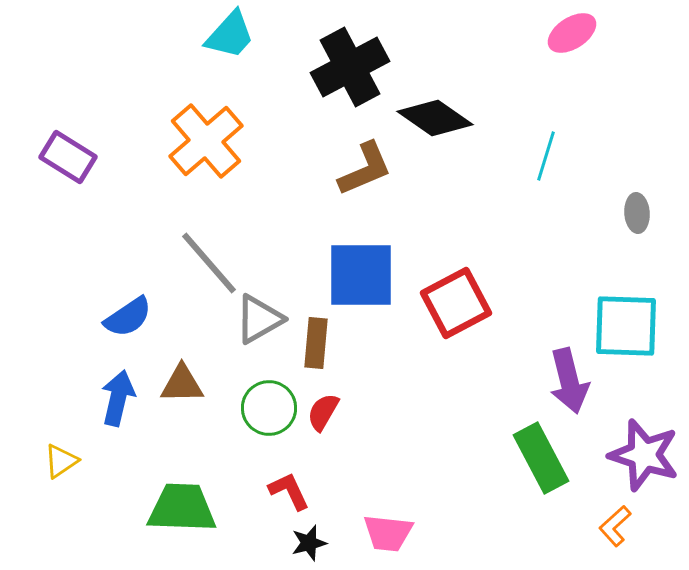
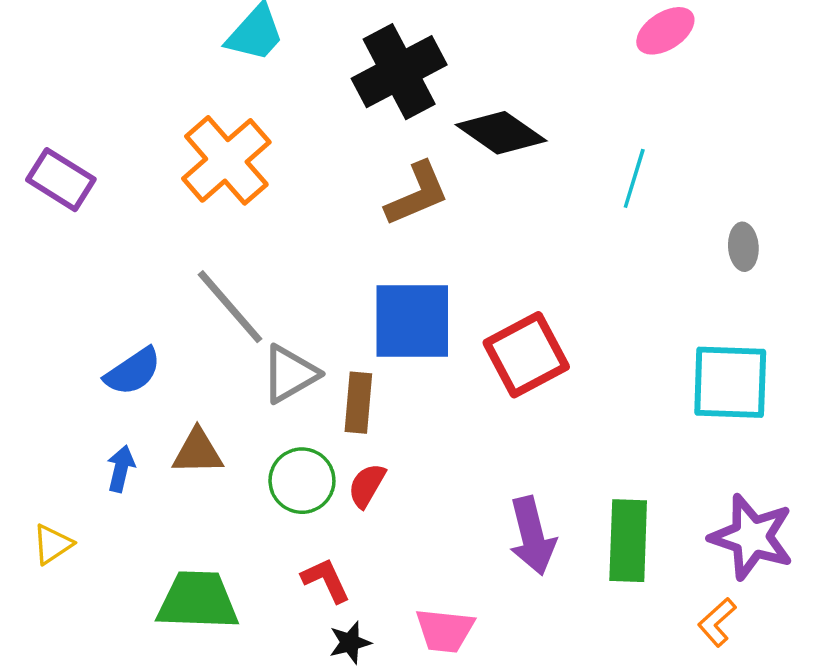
purple arrow: (569, 381) -> (532, 536), moved
blue arrow: (118, 398) -> (121, 469), size x0.7
green rectangle: (541, 458) -> (628, 541), turned 30

